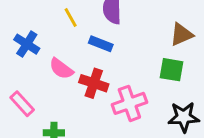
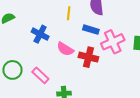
yellow line: (71, 18) -> (69, 13), turned 40
pink cross: (129, 103) -> (113, 42), moved

